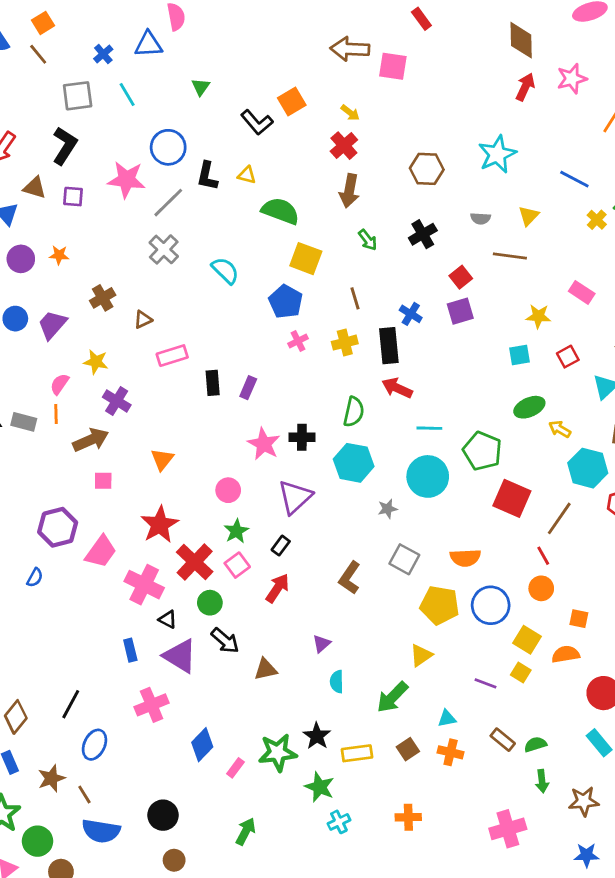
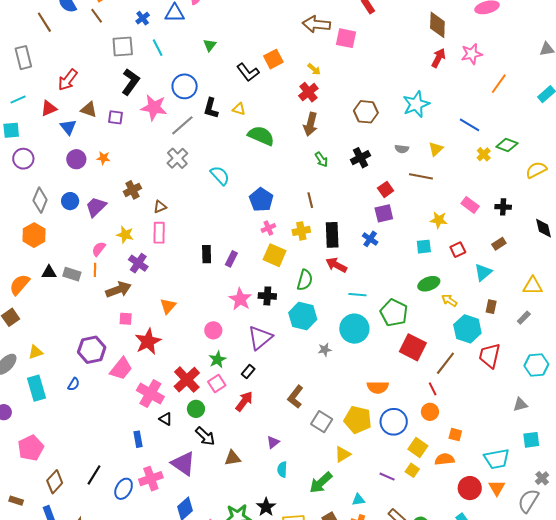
black L-shape: (65, 146) -> (131, 82), moved
yellow square: (306, 259) -> (275, 255), moved
blue cross: (411, 314) -> (370, 239), moved
pink rectangle: (172, 356) -> (159, 233), moved, turned -75
red star: (160, 525) -> (148, 341), moved
gray square: (404, 559) -> (322, 422), moved
purple triangle: (180, 656) -> (183, 464), moved
blue ellipse: (95, 745) -> (124, 489), moved

